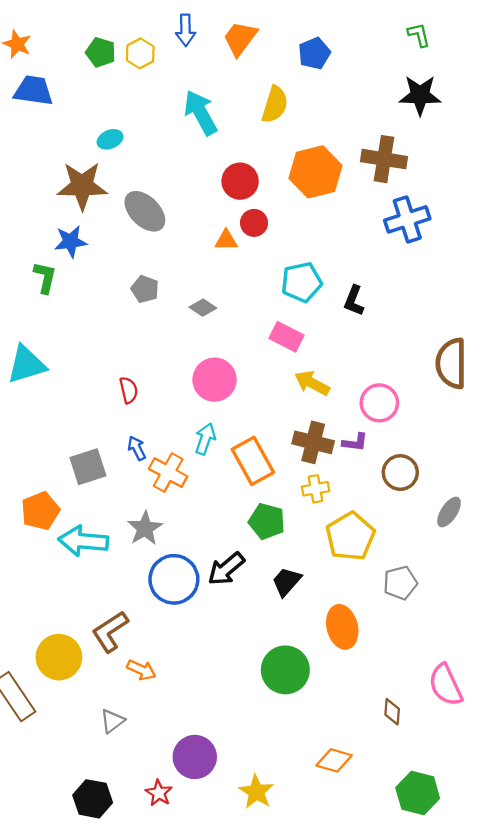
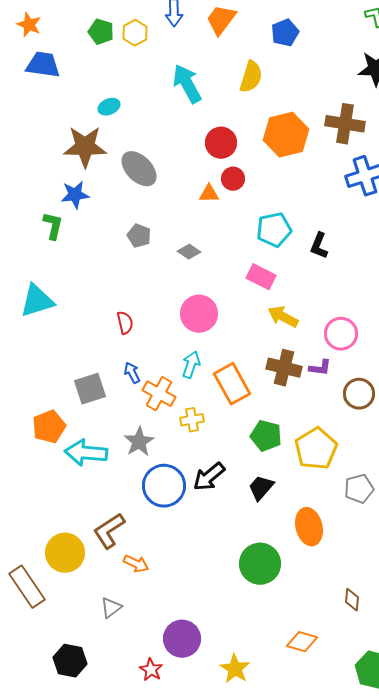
yellow cross: (316, 489) -> (192, 420), moved
green pentagon: (267, 521) -> (266, 436), moved
black hexagon: (93, 799) -> (70, 661), moved

